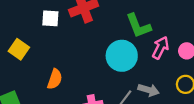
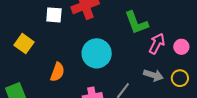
cyan circle: (122, 56) -> (97, 53), moved
gray arrow: (149, 90) -> (153, 75), moved

